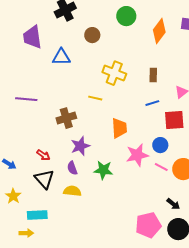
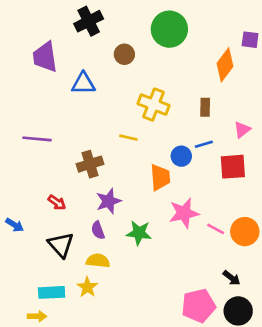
green circle: (126, 16) -> (169, 29), size x1.4
orange diamond: (159, 31) -> (225, 65), moved
blue circle: (160, 145) -> (181, 156), moved
red arrow: (43, 155) -> (57, 202), moved
yellow star: (13, 196) -> (87, 287), moved

